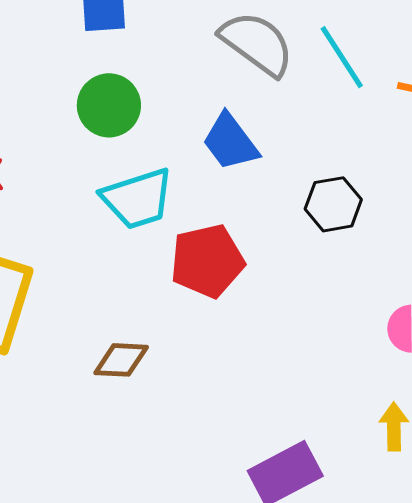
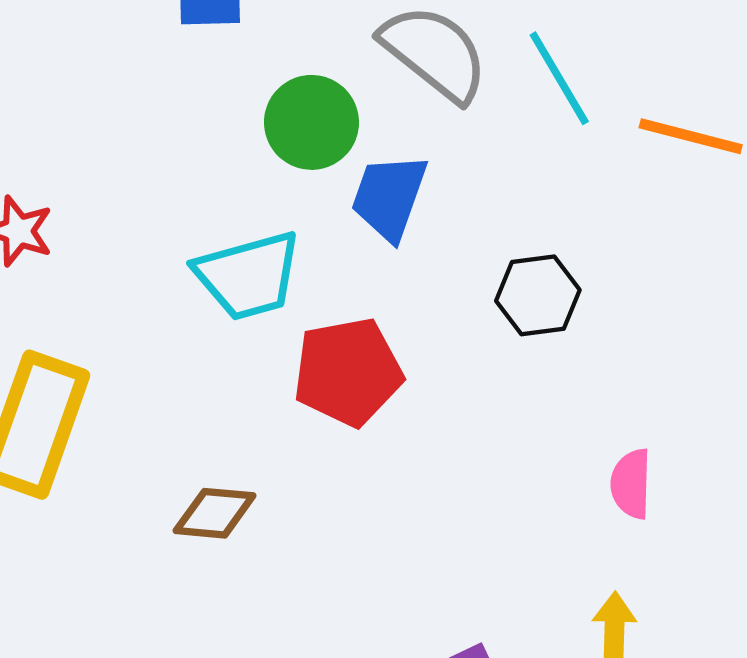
green circle: (109, 105) -> (311, 122), moved
blue trapezoid: (230, 142) -> (389, 197), turned 54

